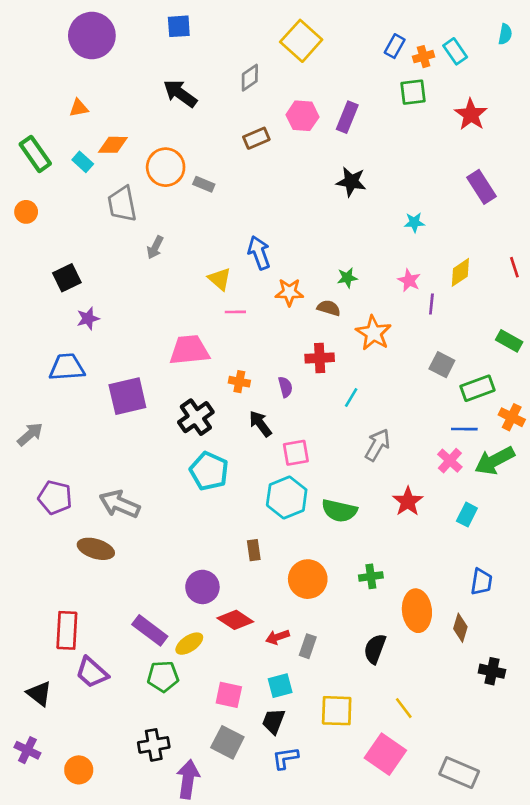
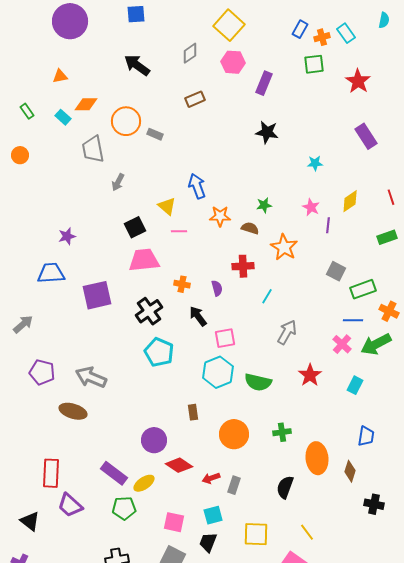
pink hexagon: (302, 116) -> (233, 62), moved
green rectangle: (35, 154) -> (27, 111), size x0.6
black square: (67, 278) -> (135, 227), moved
green rectangle: (509, 341) -> (387, 237), moved, turned -48

